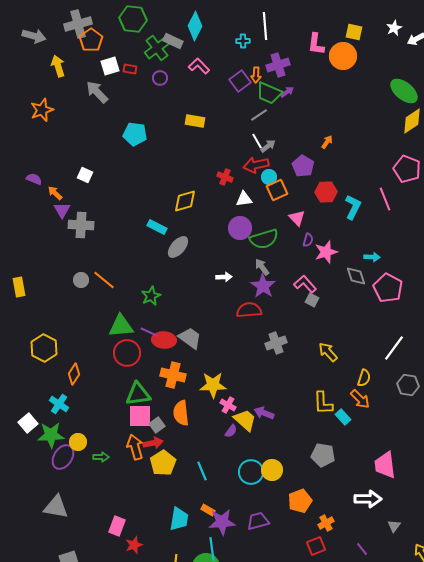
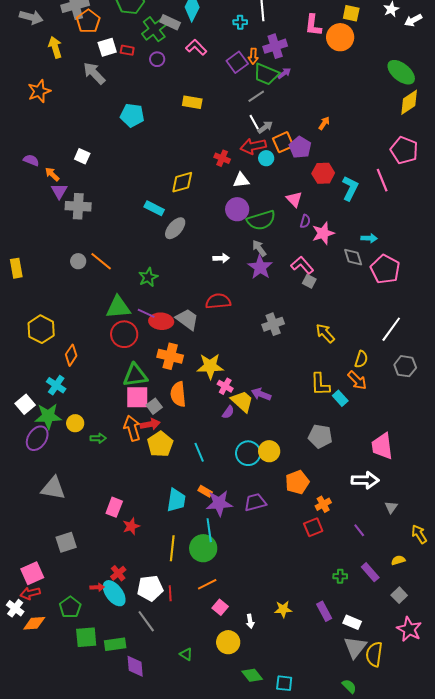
orange square: (277, 190) -> (283, 142), moved
red semicircle: (249, 310) -> (218, 301), moved
purple ellipse: (63, 457) -> (37, 438), moved

